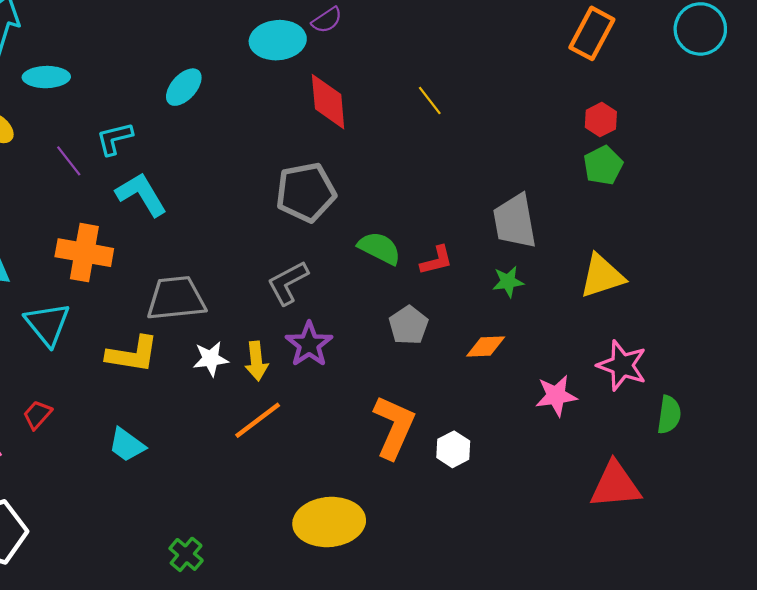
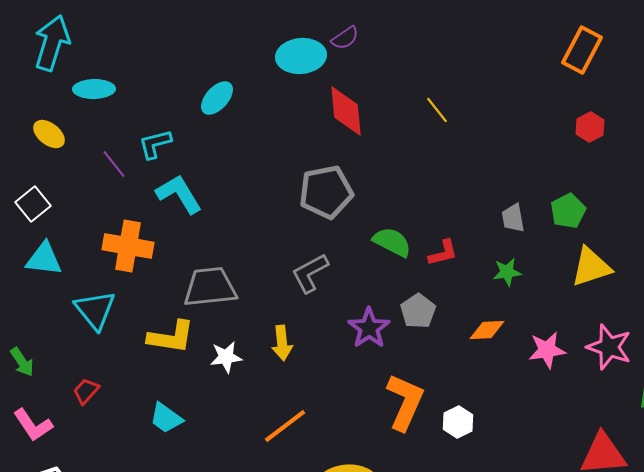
green pentagon: (603, 165) -> (568, 211), moved
gray trapezoid: (515, 221) -> (513, 218), size x0.6
purple star: (309, 344) -> (369, 328), moved
white star: (211, 359) -> (226, 357), moved
pink star: (556, 396) -> (547, 350), moved
orange line: (258, 420) -> (285, 426), moved

